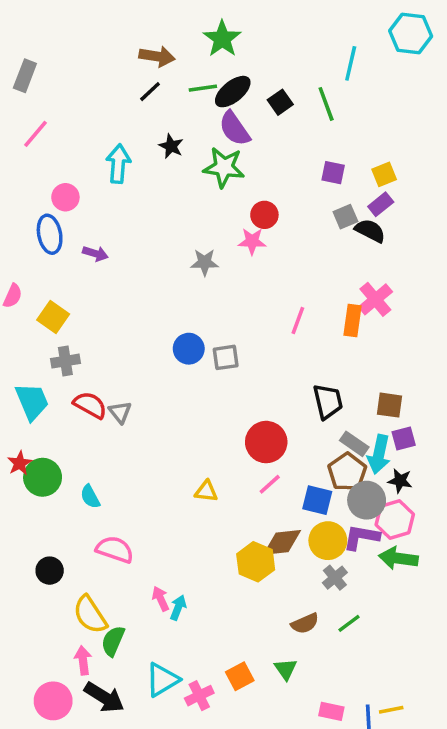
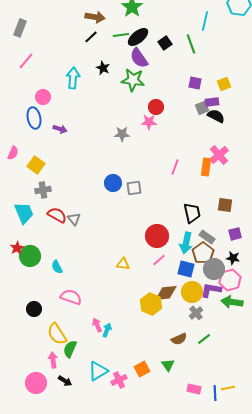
purple rectangle: (381, 204) -> (212, 102), moved, turned 32
brown square: (389, 405) -> (225, 205), moved
cyan arrow: (379, 454) -> (186, 243), moved
black arrow: (104, 697) -> (65, 381), size x0.6

